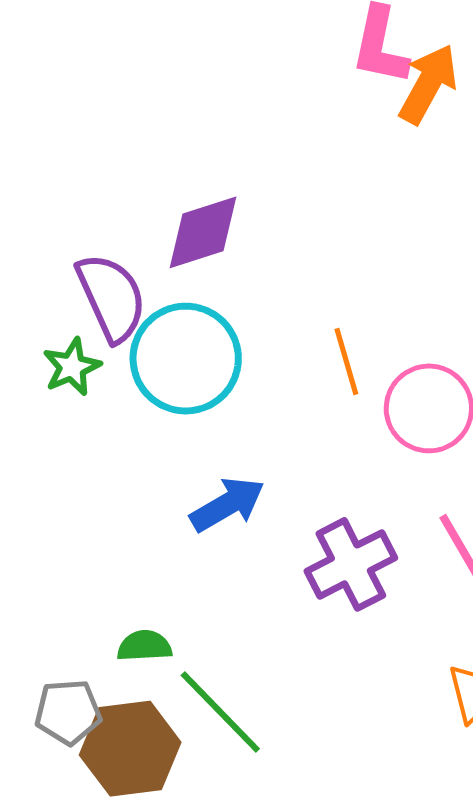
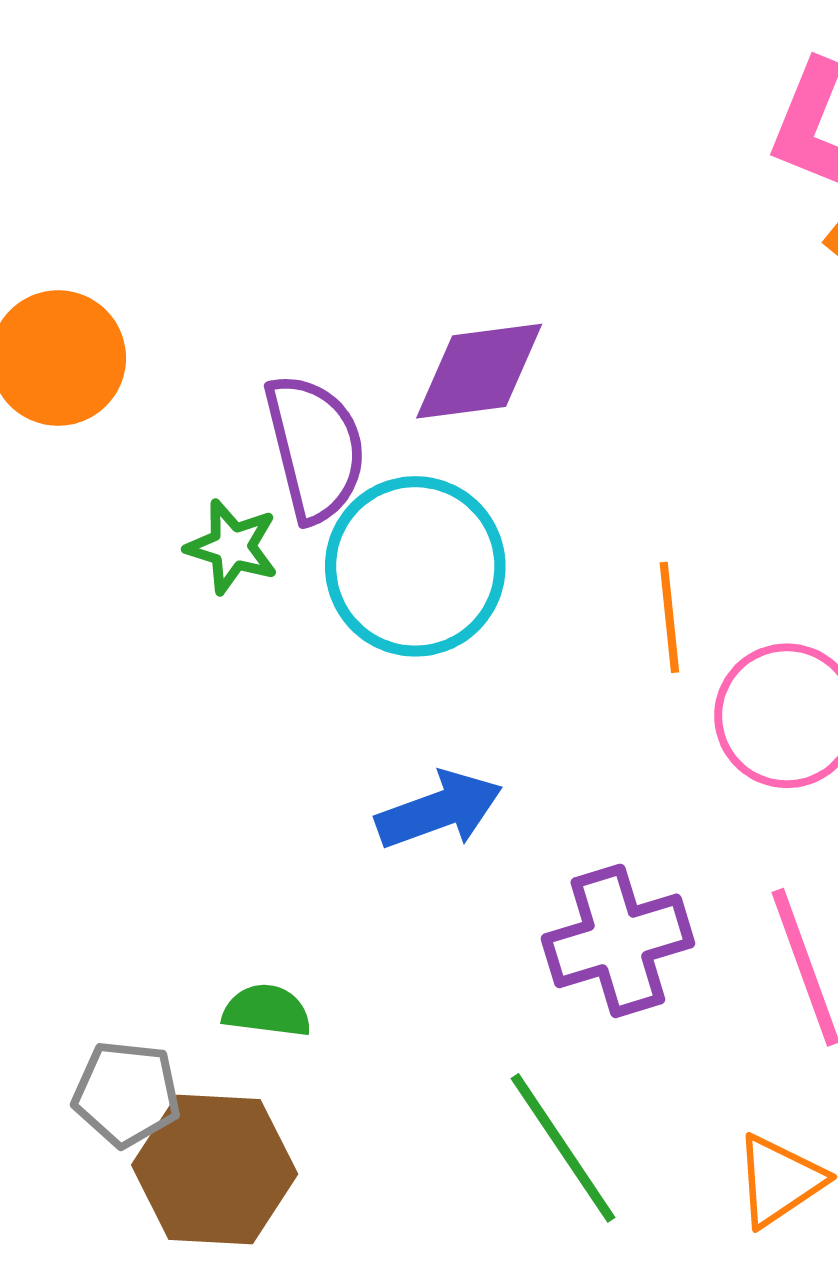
green star: (72, 367) -> (232, 547), turned 30
green line: (220, 712) -> (563, 1148), moved

